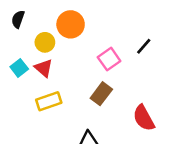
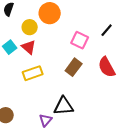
pink square: (109, 59) -> (80, 40), turned -30
red semicircle: (144, 118) -> (107, 67), moved

